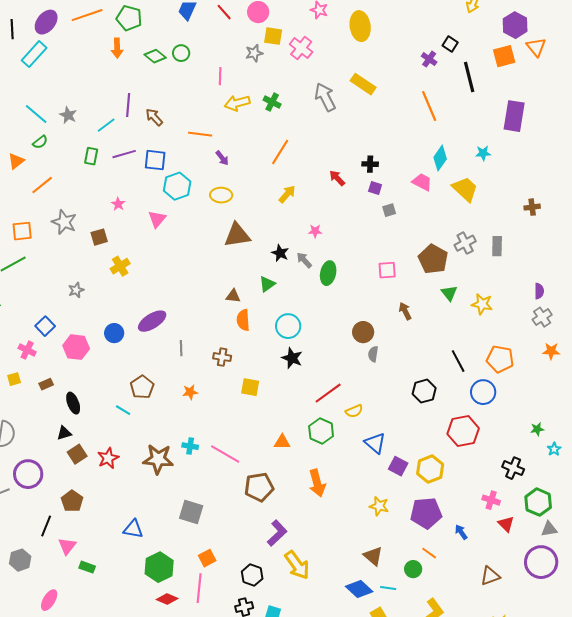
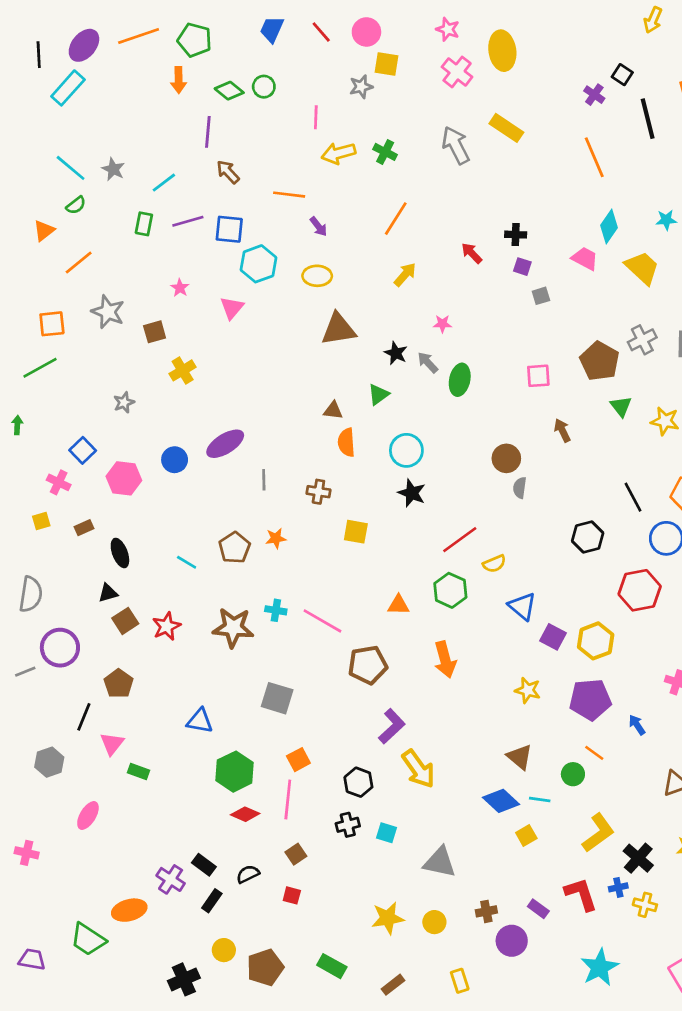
pink cross: (301, 48) -> (457, 72), moved
purple line: (128, 105) -> (208, 132), moved
brown pentagon: (142, 387) -> (235, 548), moved

